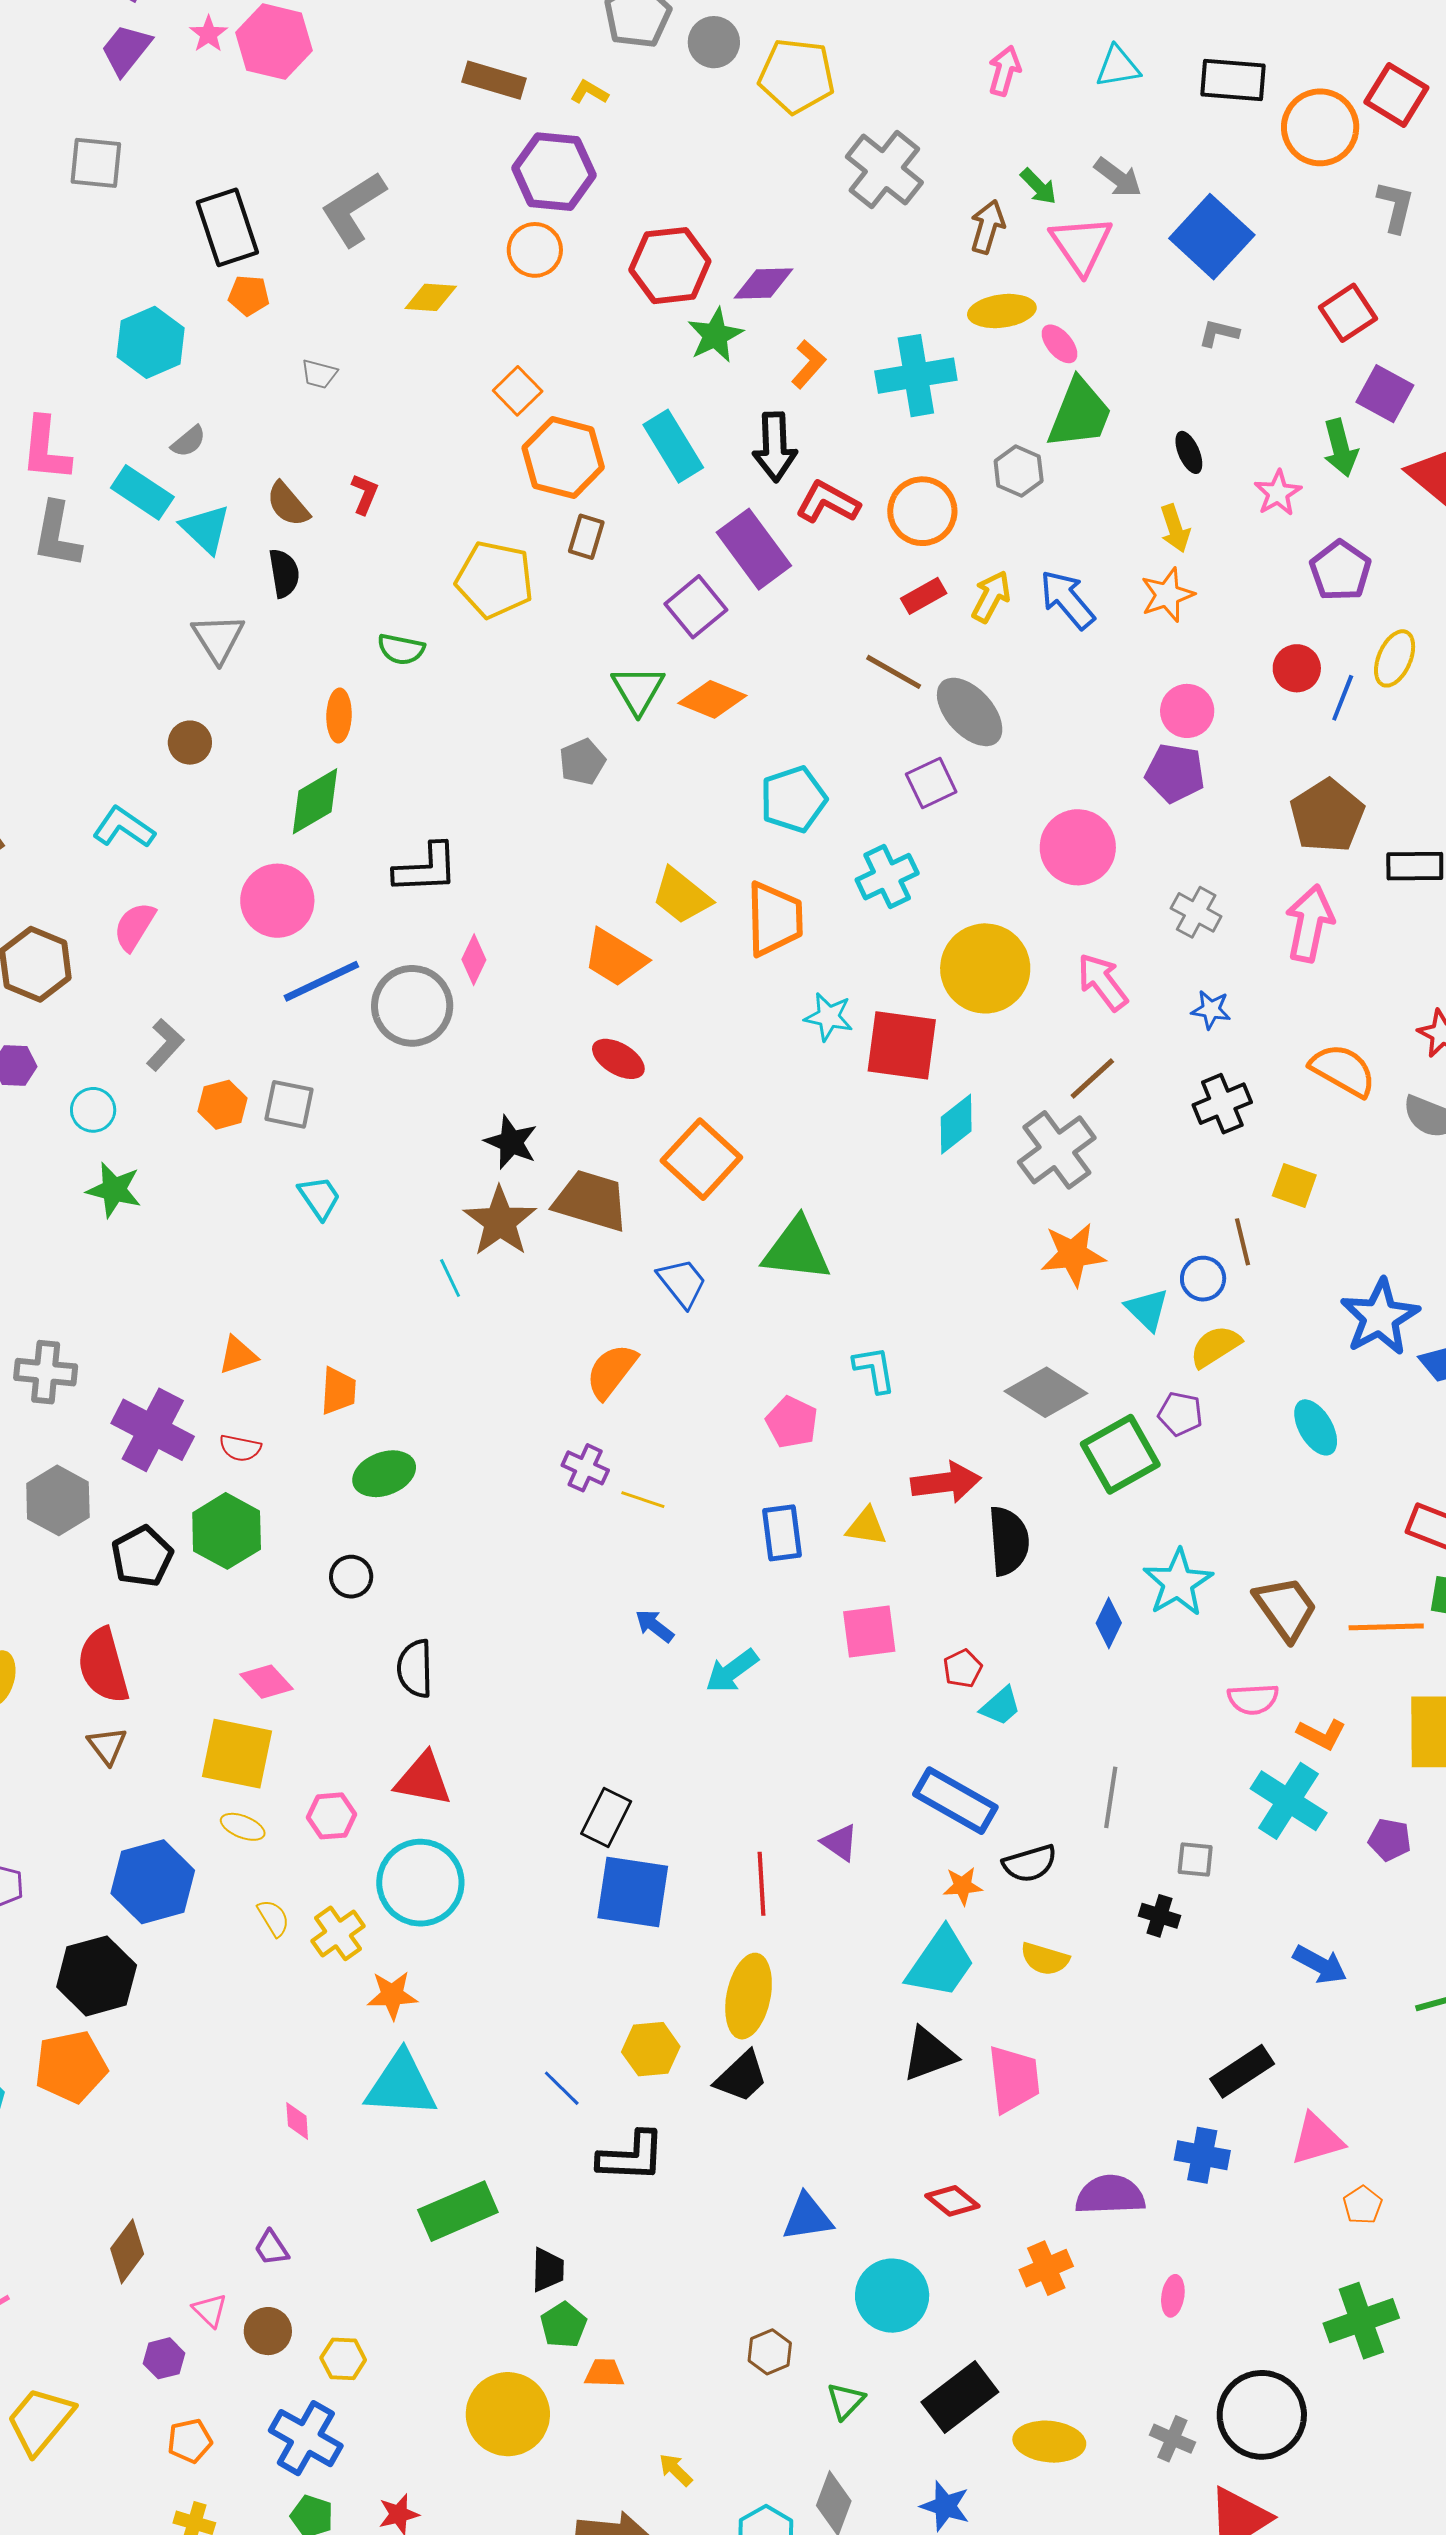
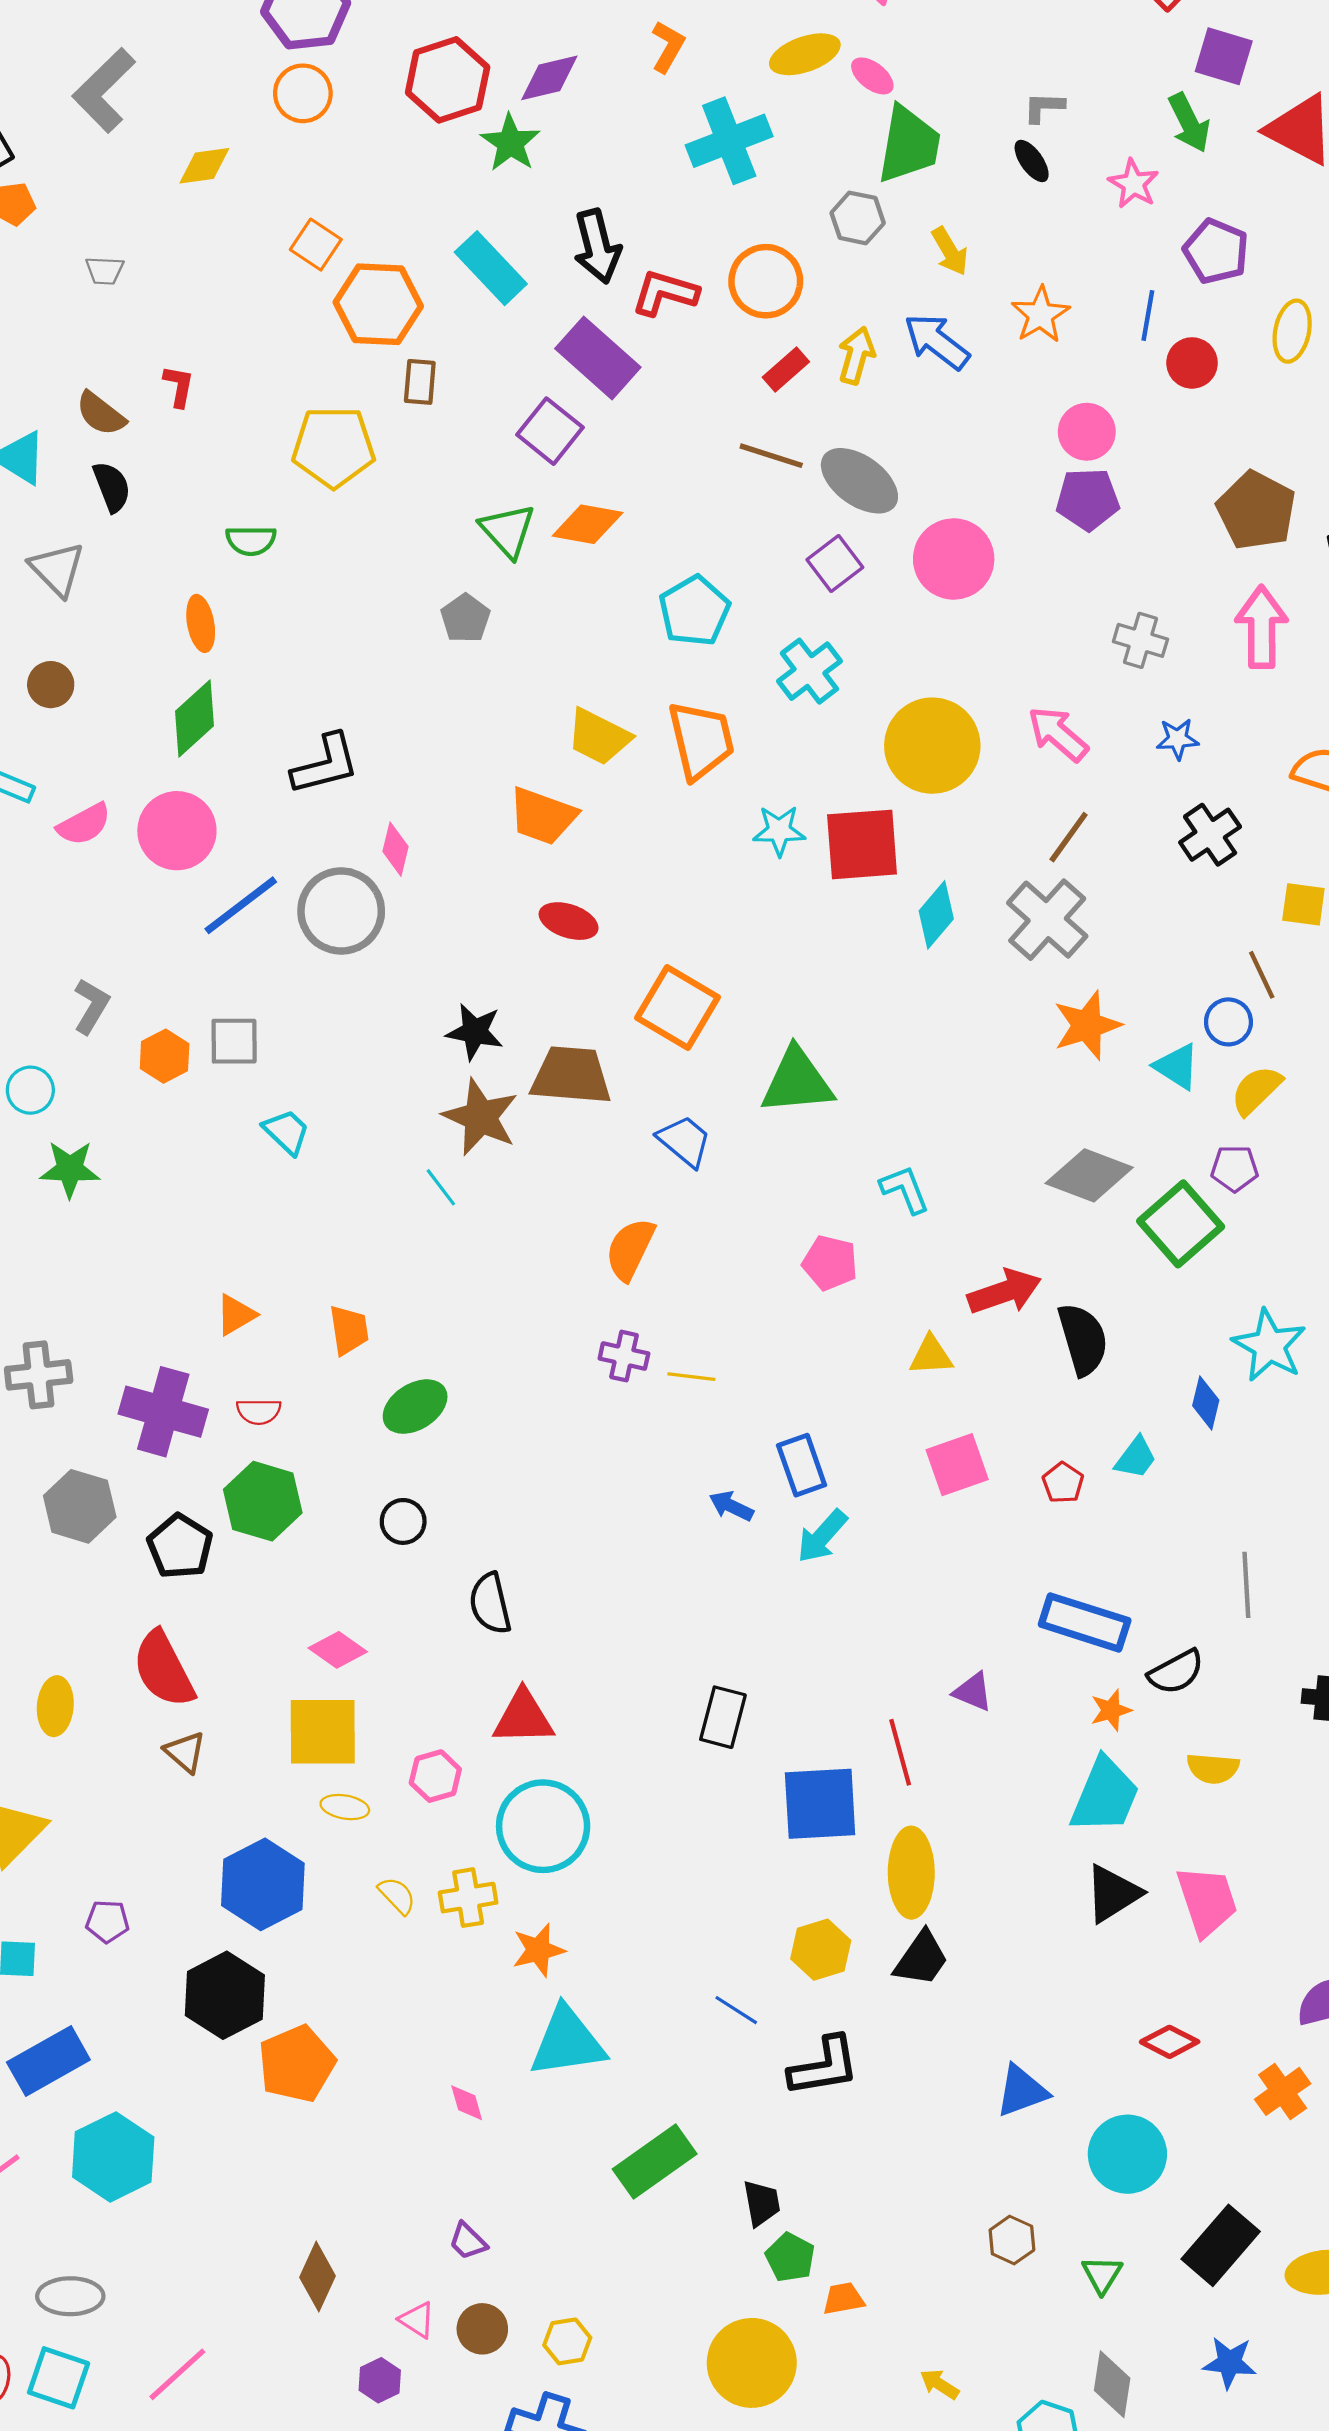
gray L-shape: (1219, 333) -> (1044, 107), moved
orange L-shape: (809, 364) -> (668, 47), moved
yellow arrow: (1175, 528) -> (950, 251), moved
blue line: (1343, 698) -> (1148, 316), moved
pink circle: (1078, 847) -> (954, 559), moved
pink semicircle: (134, 926) -> (84, 824), moved, turned -138
blue rectangle: (782, 1533) -> (802, 1465), moved
cyan trapezoid: (1001, 1706) -> (1136, 1458), moved
blue square: (633, 1892) -> (820, 1804), moved
yellow cross: (338, 1933) -> (468, 1898), turned 38
orange pentagon: (71, 2067) -> (297, 2064), moved

